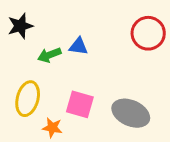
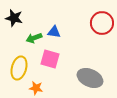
black star: (20, 26) -> (14, 18), turned 30
pink square: (80, 104) -> (50, 59), moved

